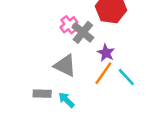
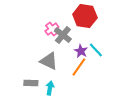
cyan line: (126, 77) -> (96, 50), moved
cyan arrow: (66, 100) -> (50, 88), turned 56

